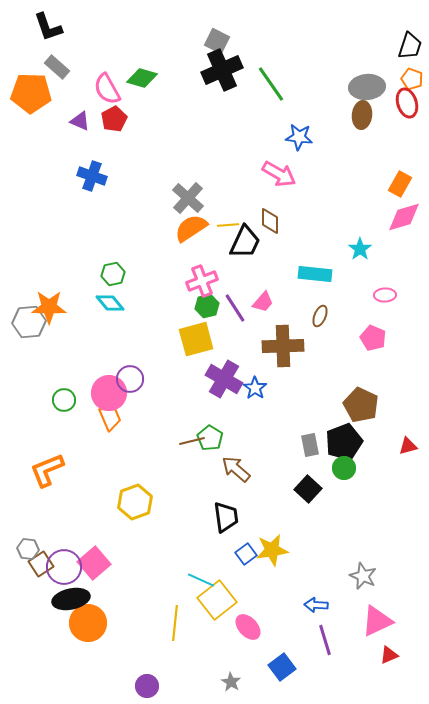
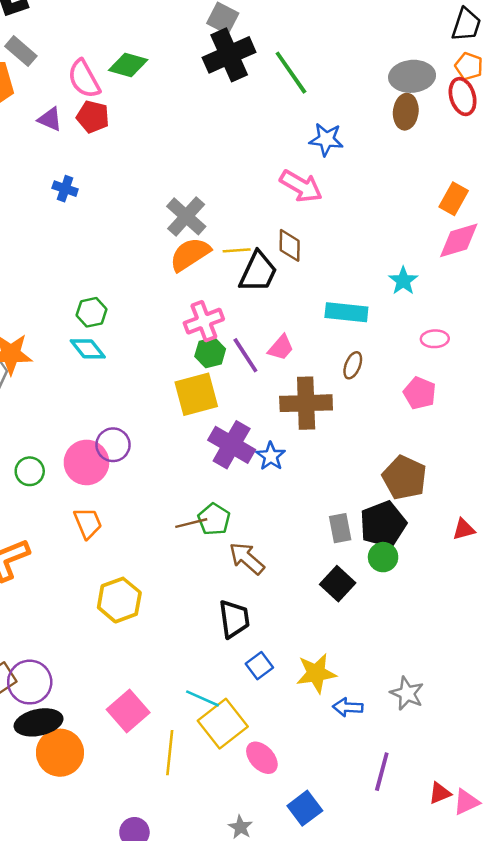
red pentagon: (114, 119) -> (93, 117), turned -30
blue cross: (92, 176) -> (65, 189), size x0.7
orange trapezoid: (110, 418) -> (88, 523), moved
yellow star: (272, 550) -> (316, 673), moved
pink square: (94, 563) -> (128, 711), moved
blue arrow: (316, 605) -> (348, 707), moved
pink triangle: (377, 621) -> (466, 802), moved, size x0.7
purple line: (325, 640) -> (382, 772), moved, turned 32

